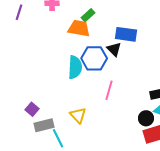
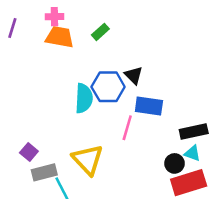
orange trapezoid: (79, 28) -> (60, 37), moved
blue rectangle: (126, 34) -> (149, 106), moved
yellow triangle: (78, 115) -> (88, 160), size x1.5

